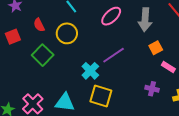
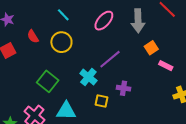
green square: (43, 55) -> (48, 81), moved
purple cross: (152, 89) -> (123, 88), moved
yellow square: (101, 96) -> (101, 101), size x0.6

